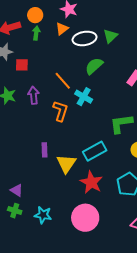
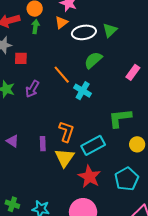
purple arrow: (34, 95) -> (32, 89), turned -144
orange L-shape: (60, 111) -> (66, 132), moved
purple triangle: (17, 190) -> (13, 141), moved

